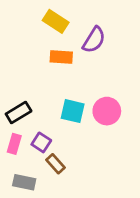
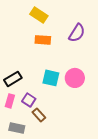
purple semicircle: (94, 40) -> (77, 33), moved

